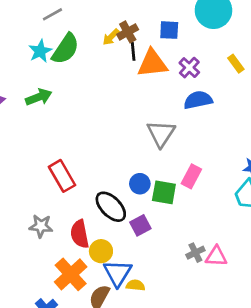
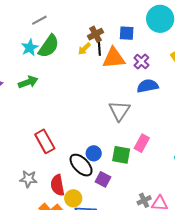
yellow arrow: (111, 37) -> (84, 49), moved
blue circle: (140, 184) -> (94, 153), moved
purple square: (140, 225) -> (103, 179), turned -35

